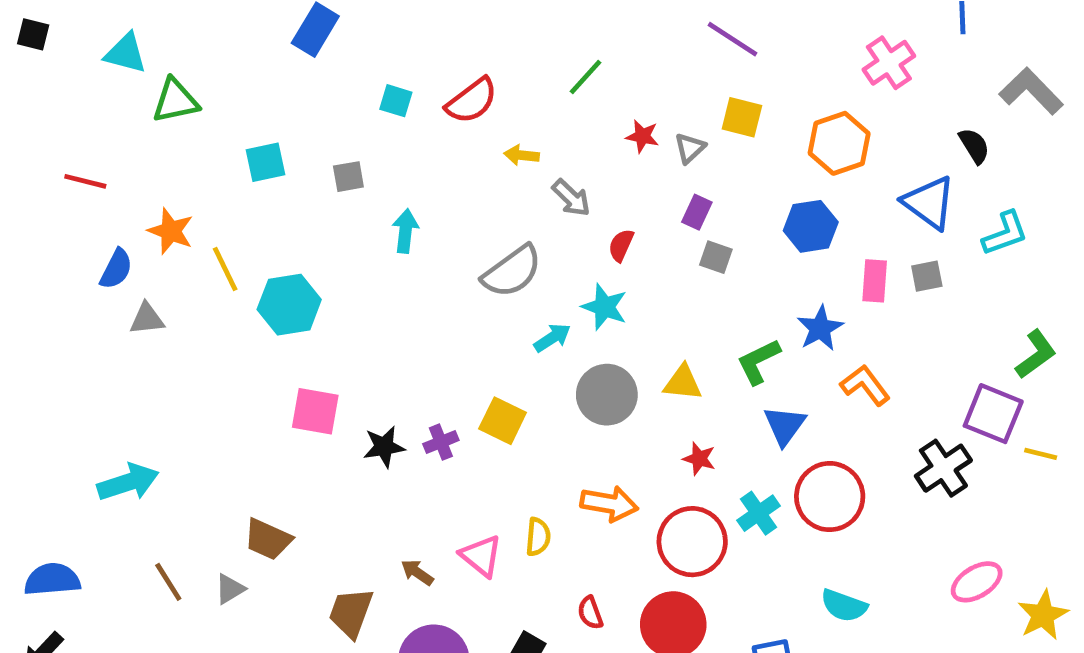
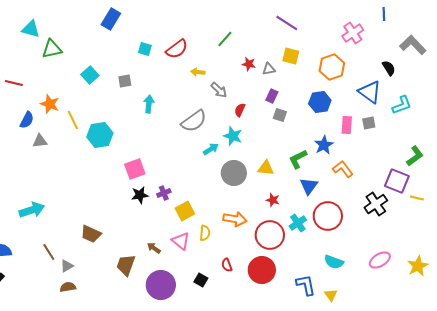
gray triangle: (690, 148) -> (269, 69), turned 32
cyan square: (265, 162) -> (90, 75), turned -30
pink square: (315, 411) -> (135, 169), moved, turned -30
yellow square: (503, 421) -> (185, 211), moved, turned 36
pink ellipse: (977, 582) -> (380, 260), moved
gray triangle: (230, 589) -> (67, 266), moved

